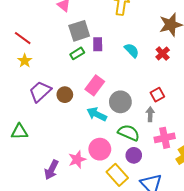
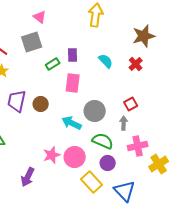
gray square: (79, 31) -> (32, 42), moved
pink rectangle: (95, 85) -> (73, 83), moved, turned -30
purple trapezoid: (40, 92) -> (17, 101), turned -35
pink star: (77, 159) -> (52, 155), moved

